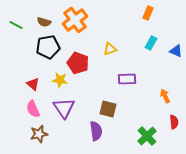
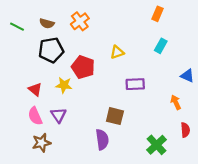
orange cross: (75, 20) -> (80, 21), size x0.7
blue triangle: (176, 51) -> (187, 76), moved
purple triangle: (64, 108) -> (59, 115), moved, size x0.7

